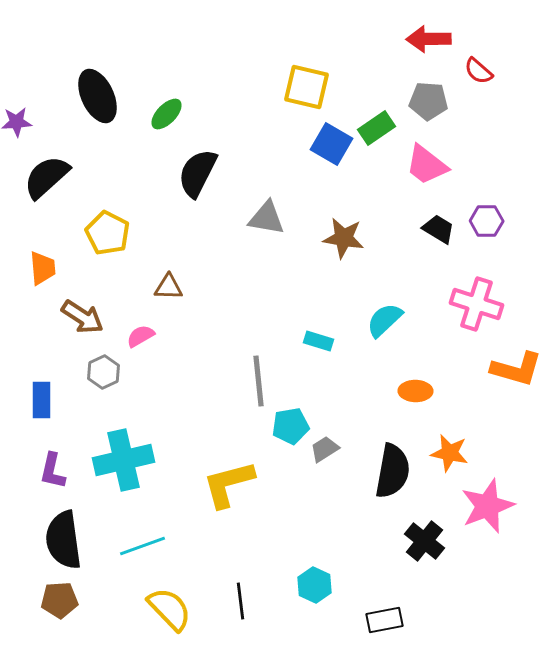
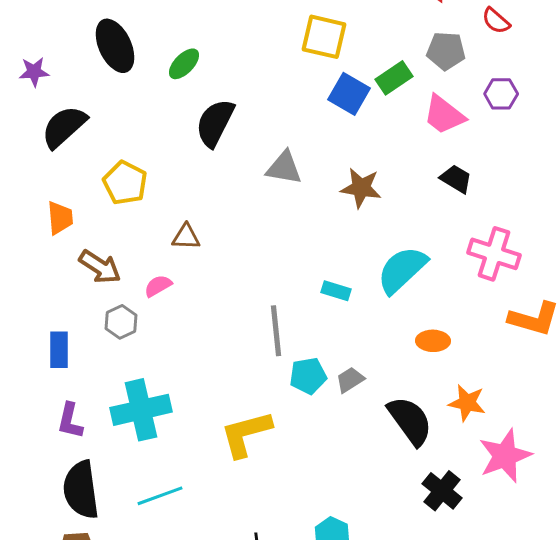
purple hexagon: (486, 221) -> (501, 94), moved
cyan semicircle: (384, 320) -> (402, 270), size x1.4
gray trapezoid: (324, 449) -> (350, 380), moved
black semicircle: (392, 471) -> (410, 421), turned -46

